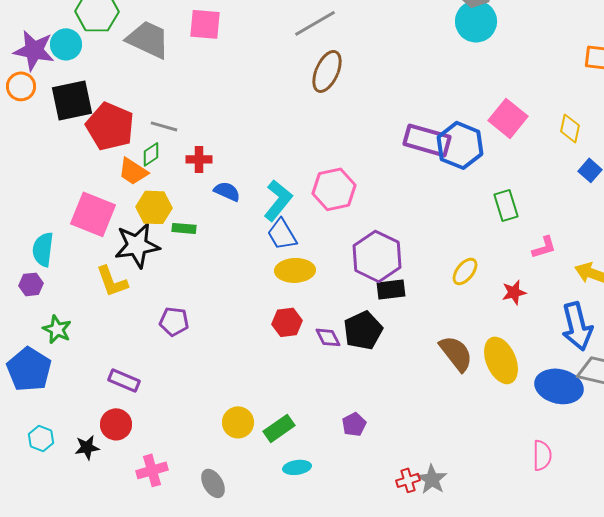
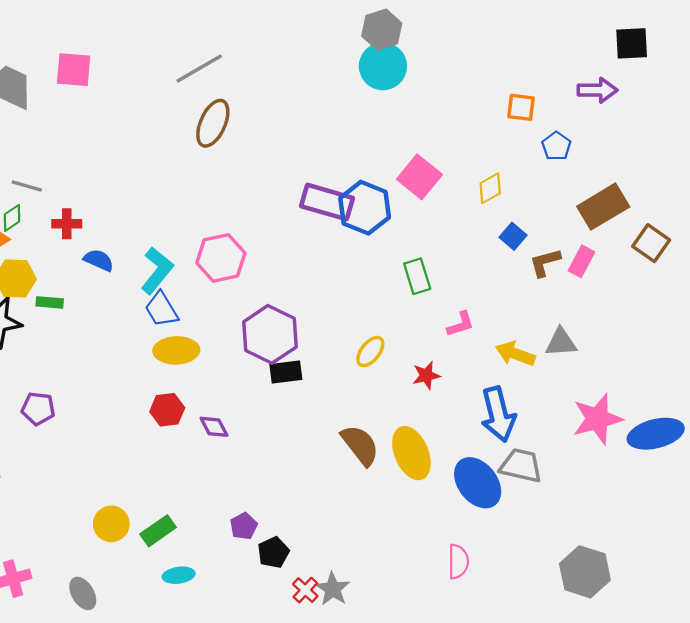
yellow diamond: (570, 128) -> (490, 188), turned 48
black pentagon: (363, 330) -> (273, 552), moved, size x0.7
blue ellipse: (559, 386) -> (478, 483), turned 39
red cross: (408, 480) -> (305, 590), turned -30

